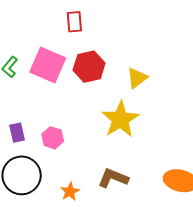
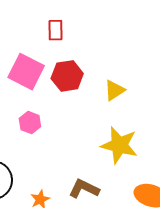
yellow star: (120, 119) -> (119, 145), moved, turned -30
pink hexagon: (53, 138) -> (30, 123), moved

